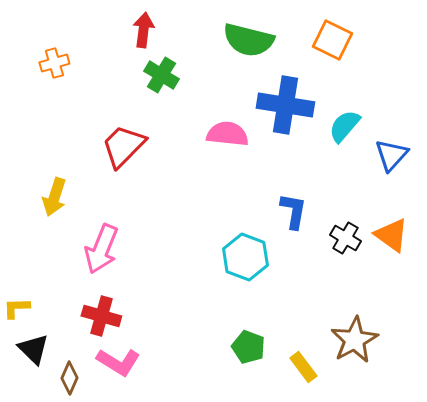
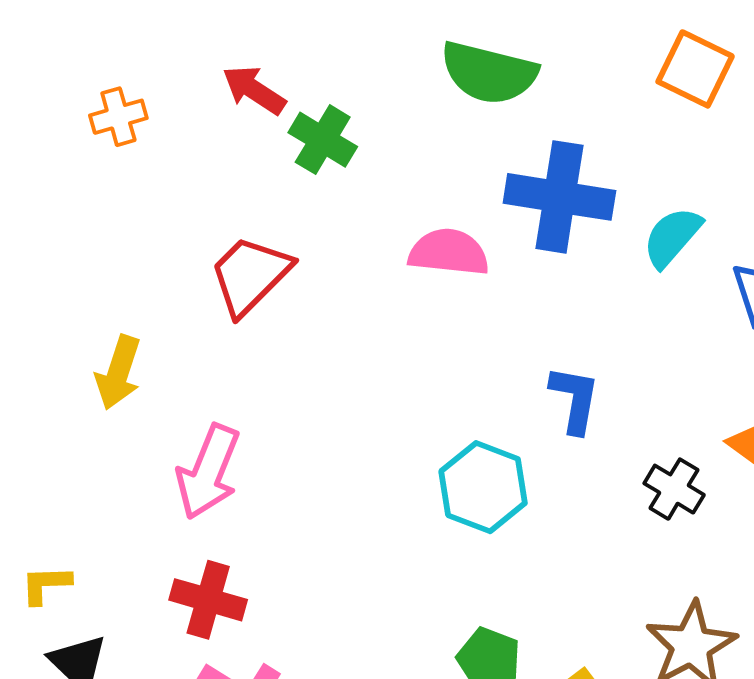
red arrow: (143, 30) -> (254, 90), moved, turned -64
orange square: (332, 40) -> (695, 69), moved
black cross: (345, 238) -> (674, 489), moved

